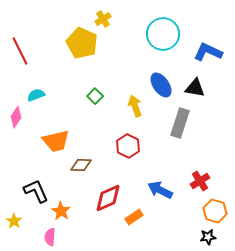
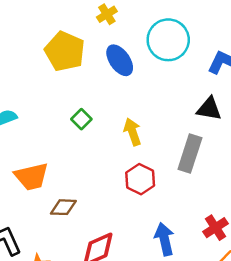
yellow cross: (103, 19) -> (107, 14), moved
blue ellipse: (161, 85) -> (120, 60), moved
red hexagon: (128, 146) -> (140, 179), moved
blue arrow: (160, 190) -> (164, 239), turned 50

